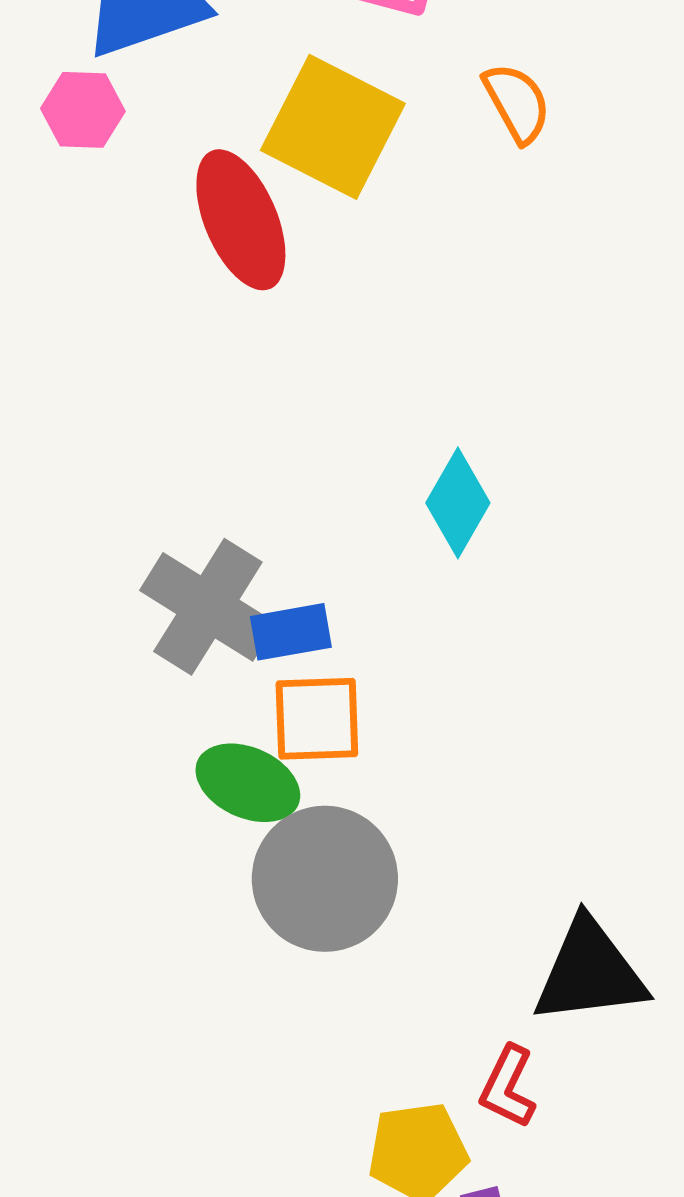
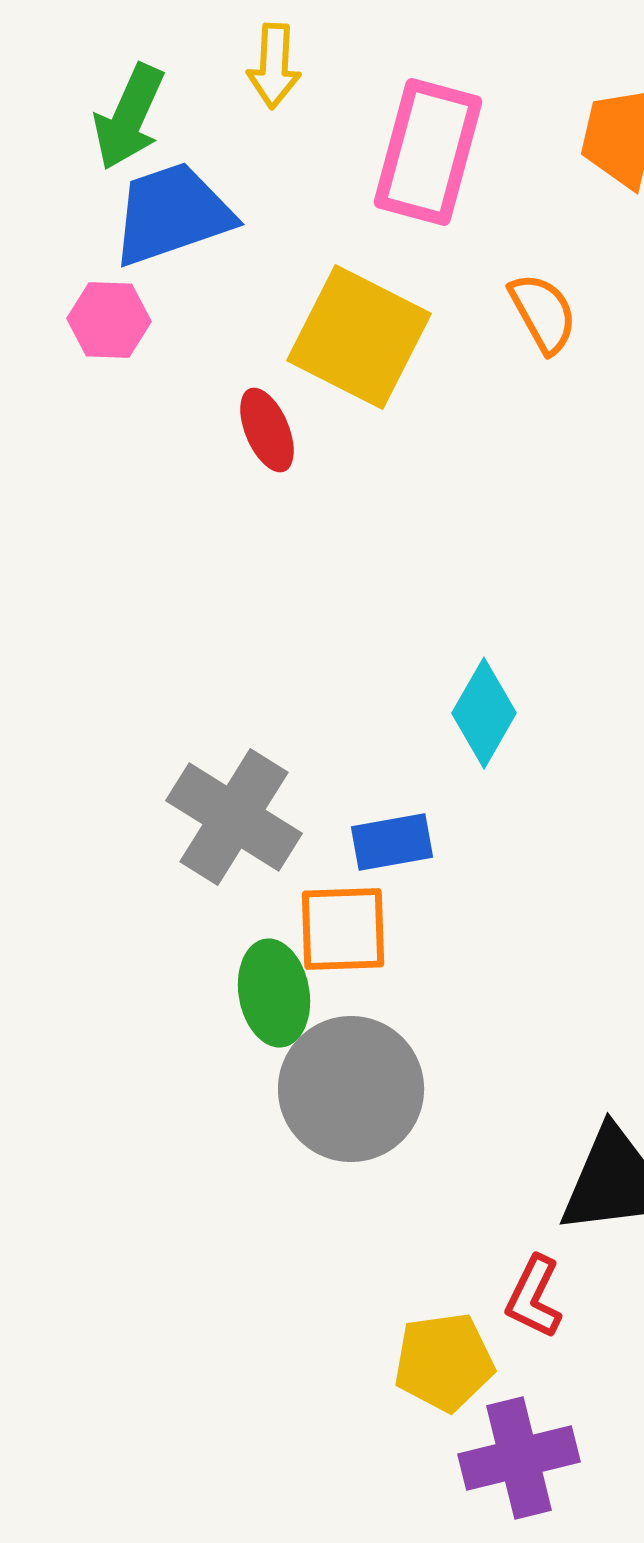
red ellipse: (241, 220) -> (267, 430), size x0.6
blue rectangle: (291, 632) -> (392, 842), moved
green ellipse: (248, 783) -> (274, 993), turned 56

